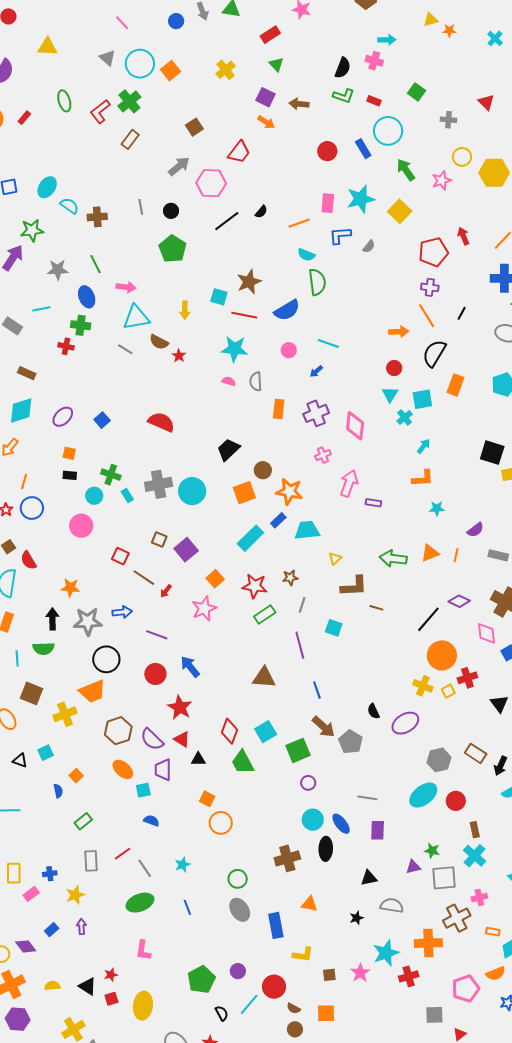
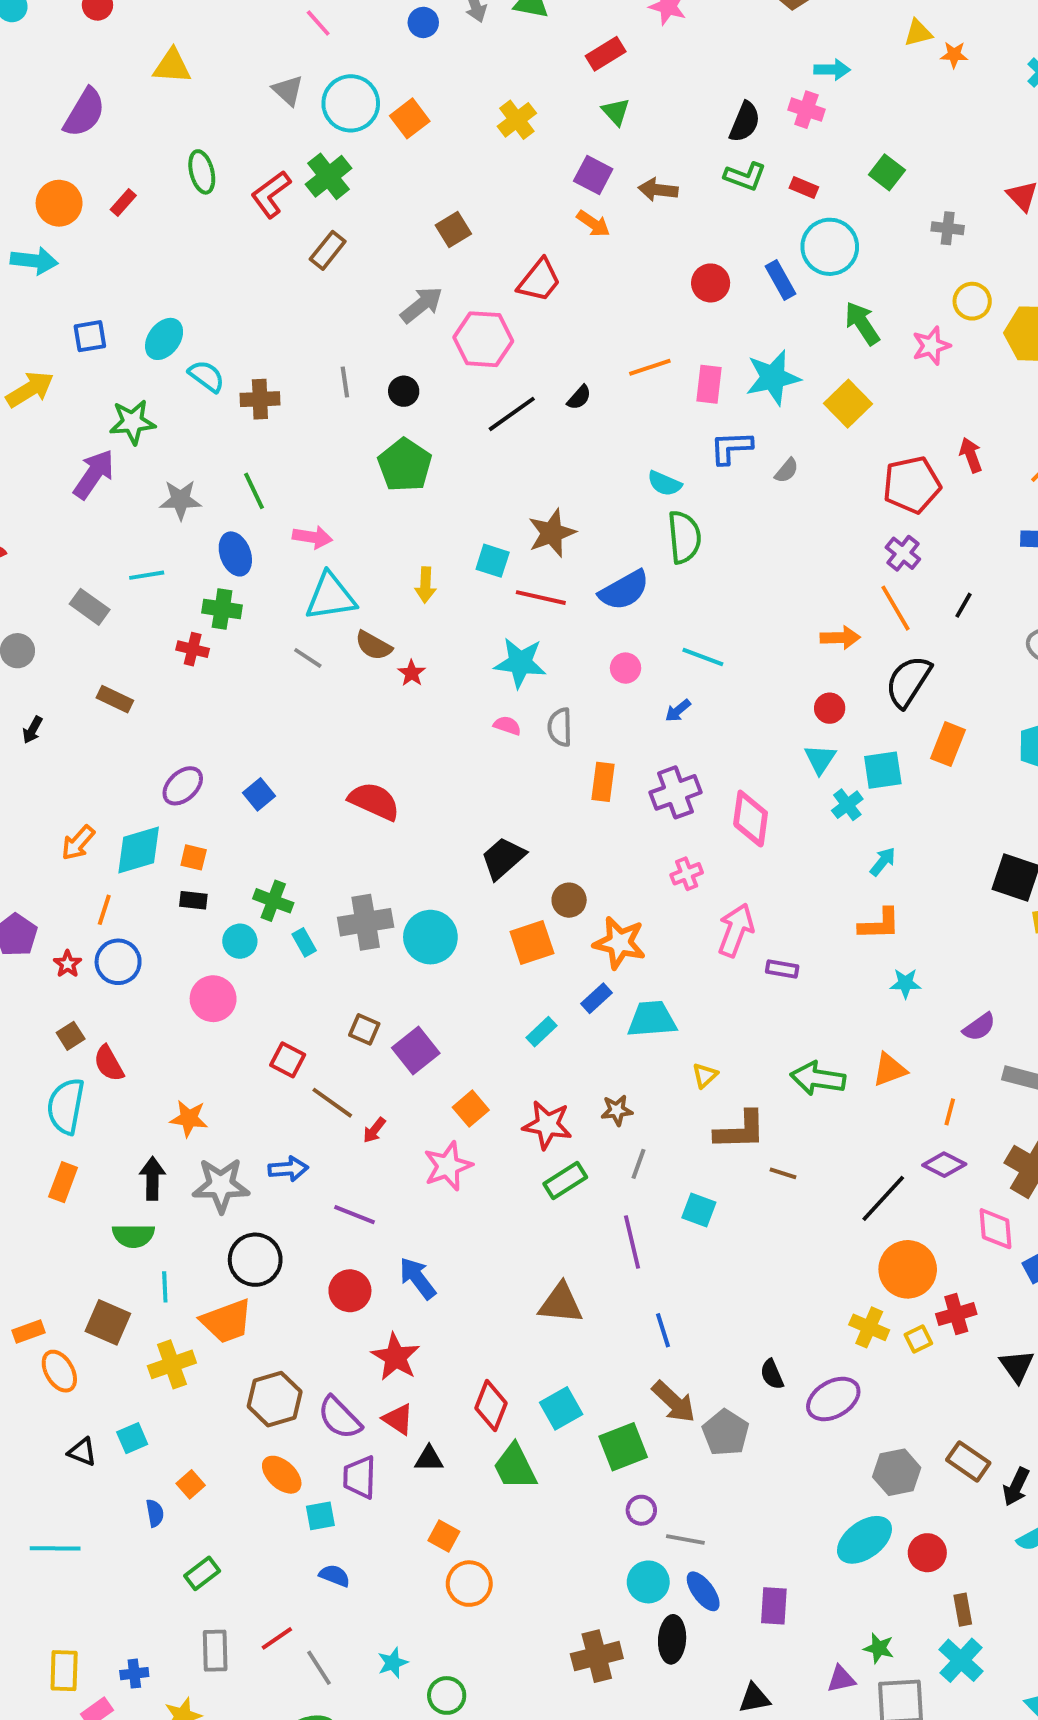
orange line: (299, 223) -> (650, 367), moved
purple cross: (430, 287) -> (903, 553), turned 30
cyan diamond: (21, 411) -> (139, 850), moved
cyan rectangle: (250, 538) -> (541, 1032), size x0.6
orange line: (456, 555) -> (950, 1112), moved
cyan line: (17, 658) -> (165, 1287), moved
gray line: (367, 798) -> (685, 1540), moved
green circle: (238, 879) -> (447, 1695), moved

